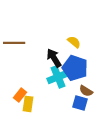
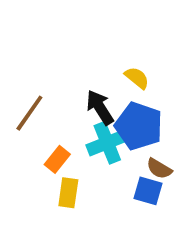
brown line: (14, 43) -> (29, 113), moved, turned -55
orange rectangle: (20, 95) -> (57, 159), moved
yellow rectangle: (28, 104) -> (68, 193), moved

